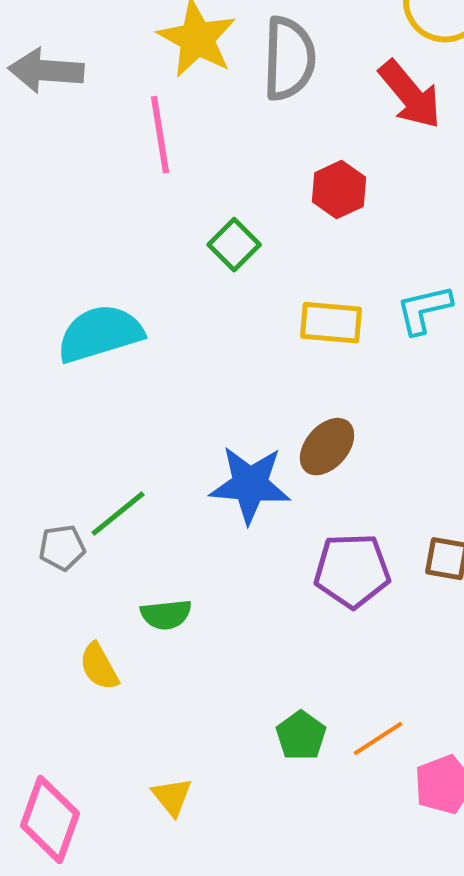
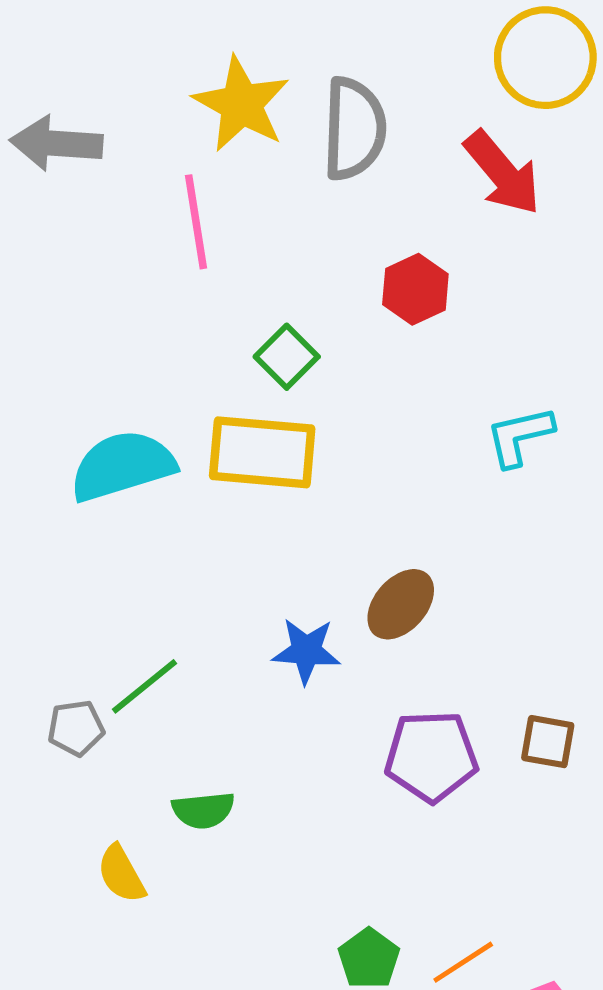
yellow rectangle: (331, 323) -> (262, 452), moved, size x1.4
blue star: (250, 485) -> (306, 651), size x0.7

